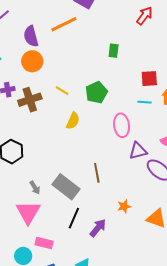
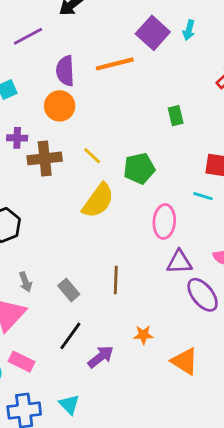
green rectangle: (114, 51) -> (176, 116), turned -32
yellow semicircle: (73, 121) -> (98, 201), size x1.5
gray rectangle: (66, 187) -> (69, 290), size x0.6

